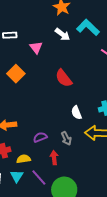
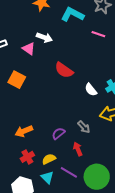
white arrow: (62, 34) -> (44, 37), moved
white semicircle: (76, 113) -> (91, 90), moved

